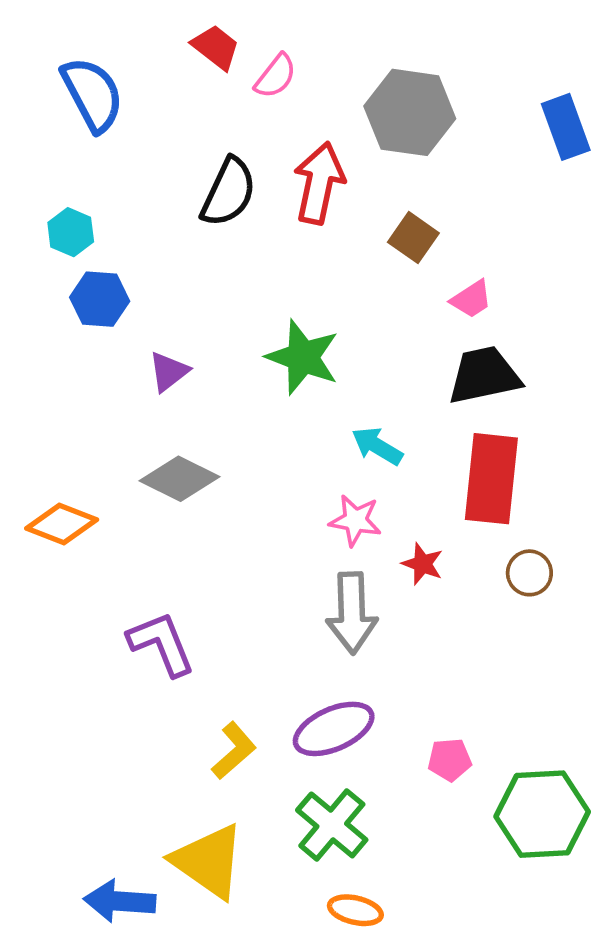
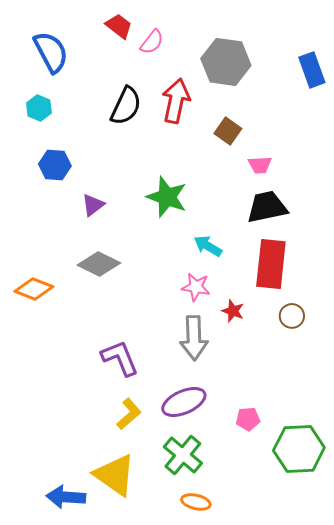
cyan hexagon: (71, 232) -> (39, 108), moved
pink trapezoid: (471, 299) -> (260, 165), turned 30
purple L-shape: (161, 644) -> (120, 358), moved

